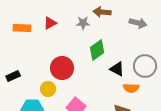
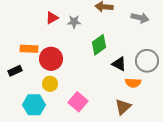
gray star: (83, 23) -> (74, 22), moved
orange rectangle: (22, 28) -> (29, 49), moved
red circle: (62, 68) -> (51, 59), moved

